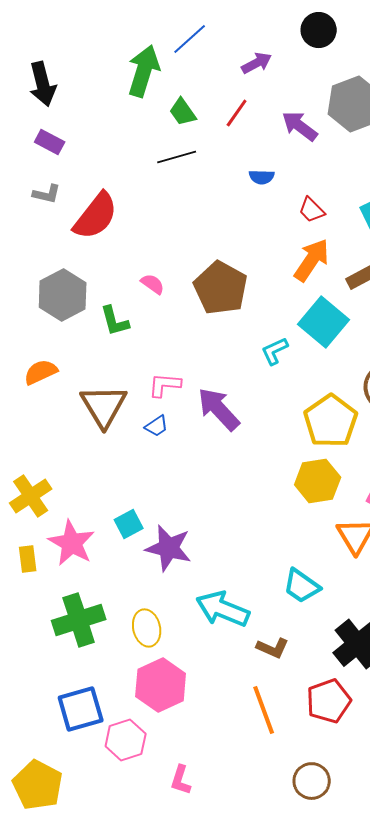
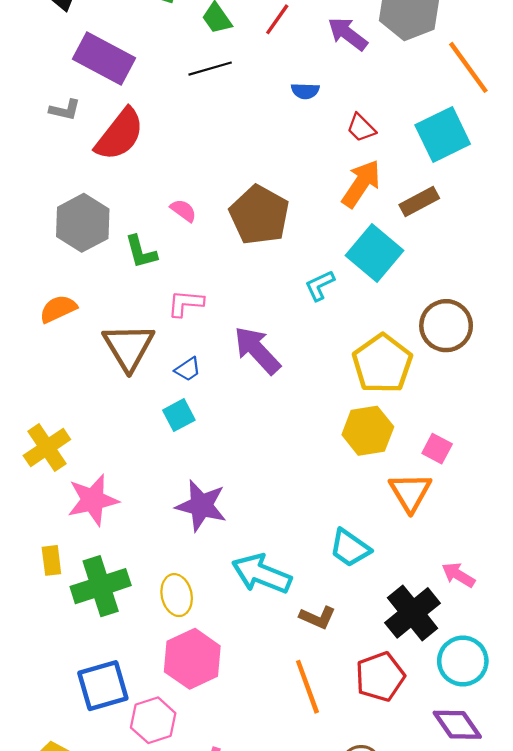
purple rectangle: (50, 142) -> (104, 58), moved, size x1.8
pink L-shape: (165, 385) -> (186, 303), moved
cyan square: (129, 524) -> (179, 415), moved
pink star: (72, 543) -> (93, 500), turned 30
yellow rectangle: (28, 559) -> (51, 560), moved

